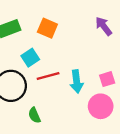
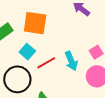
orange square: (47, 28) -> (35, 23), size x1.4

